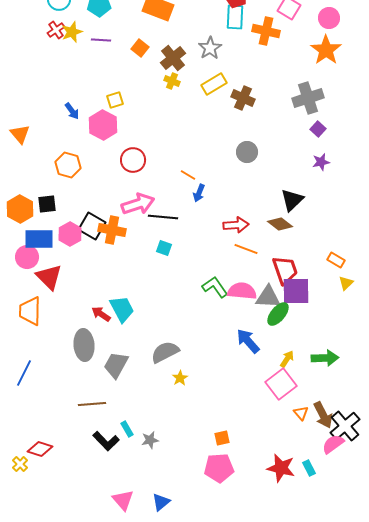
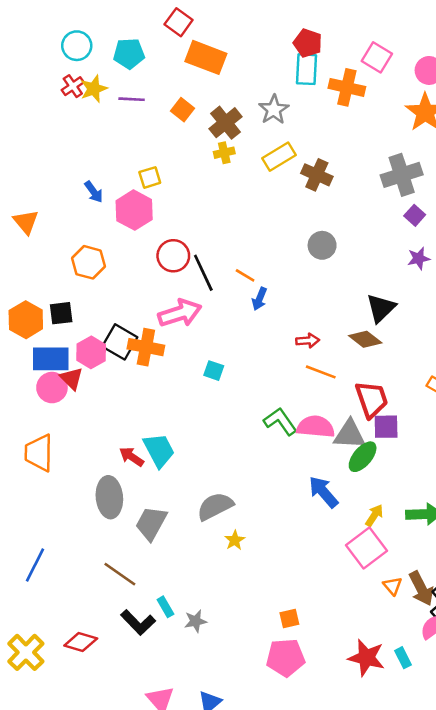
yellow cross: (172, 81) -> (224, 153), turned -35
black line: (163, 217) -> (203, 273), moved, turned 60
red arrow: (236, 225) -> (308, 341), size x0.7
pink circle: (27, 257) -> (52, 388), moved
red triangle: (49, 277) -> (72, 378), moved, size x0.7
purple square: (296, 291) -> (386, 427), size x0.7
blue line: (24, 373) -> (35, 565), moved
brown line: (92, 404) -> (120, 574), turned 40
red diamond: (40, 449) -> (81, 642), moved
yellow cross: (20, 464) -> (26, 652), size x1.8

